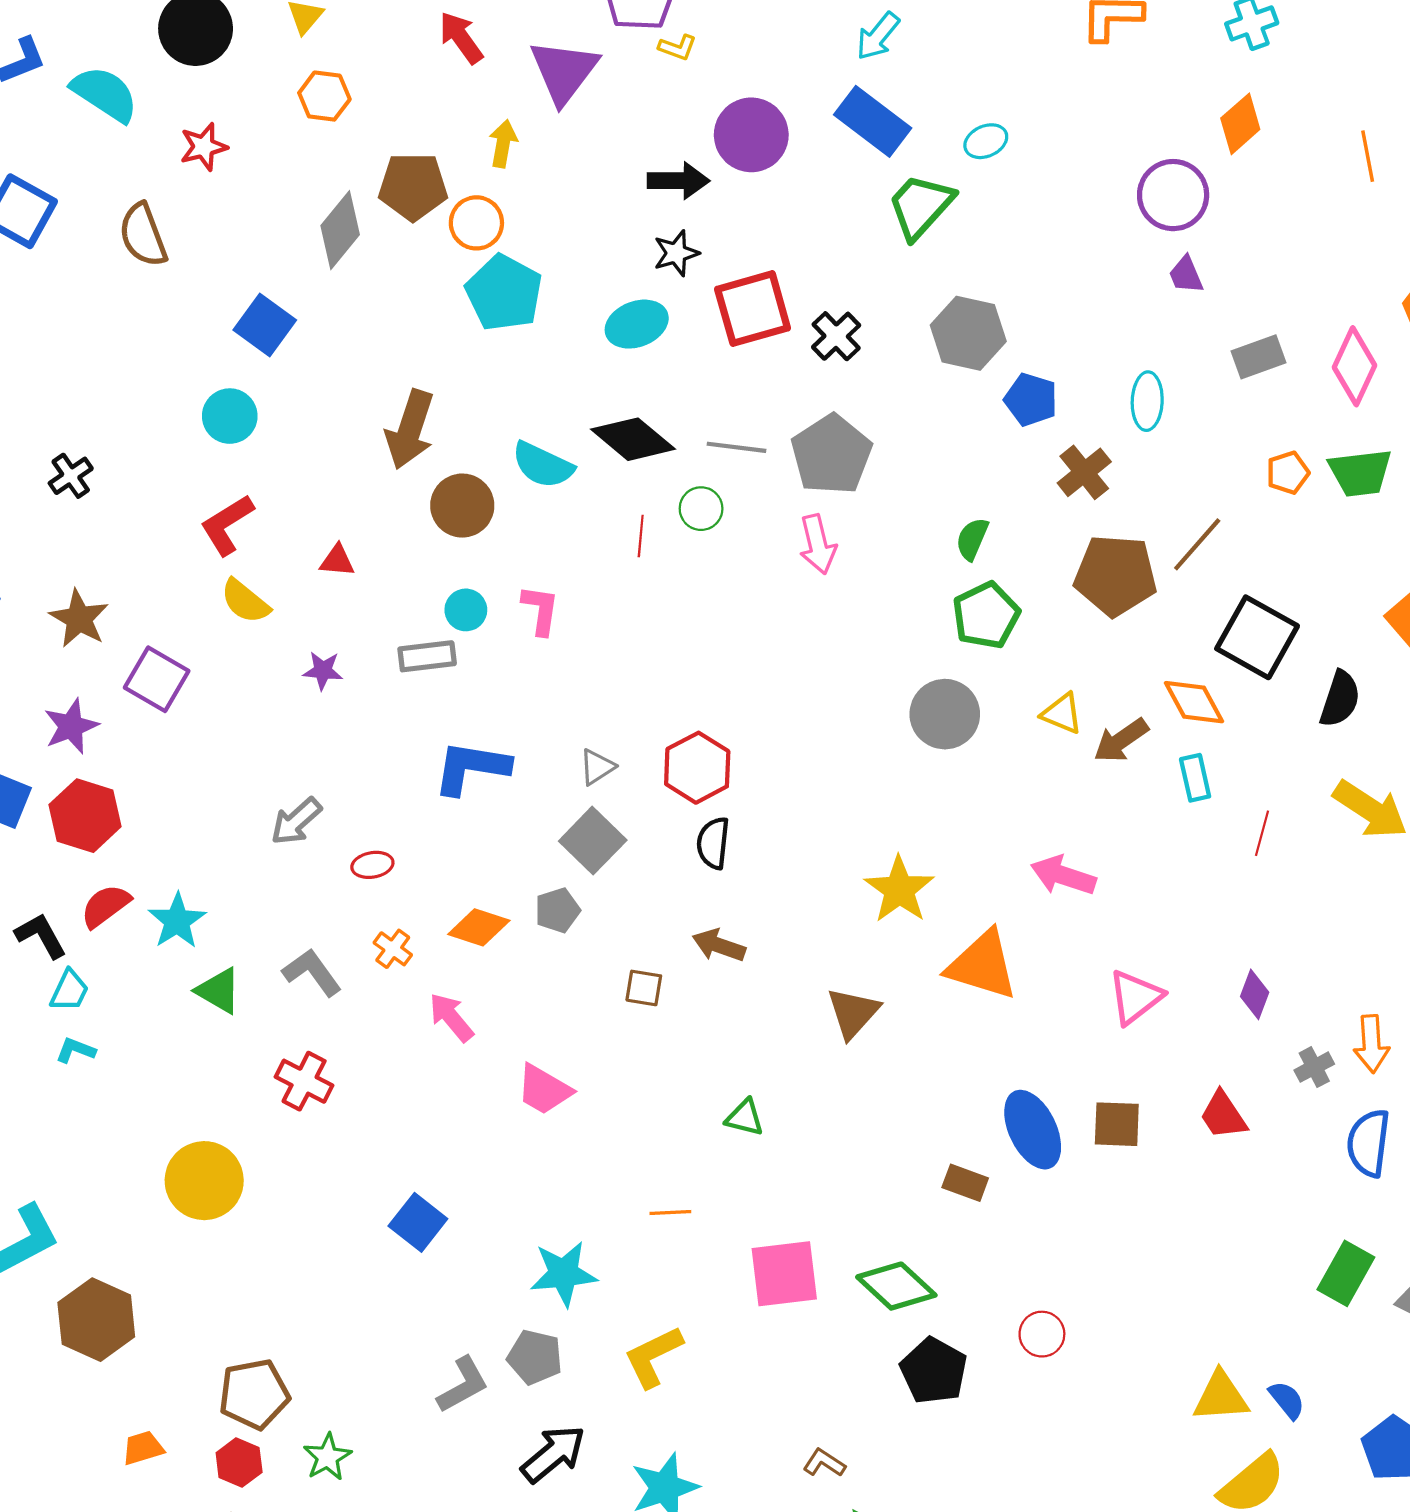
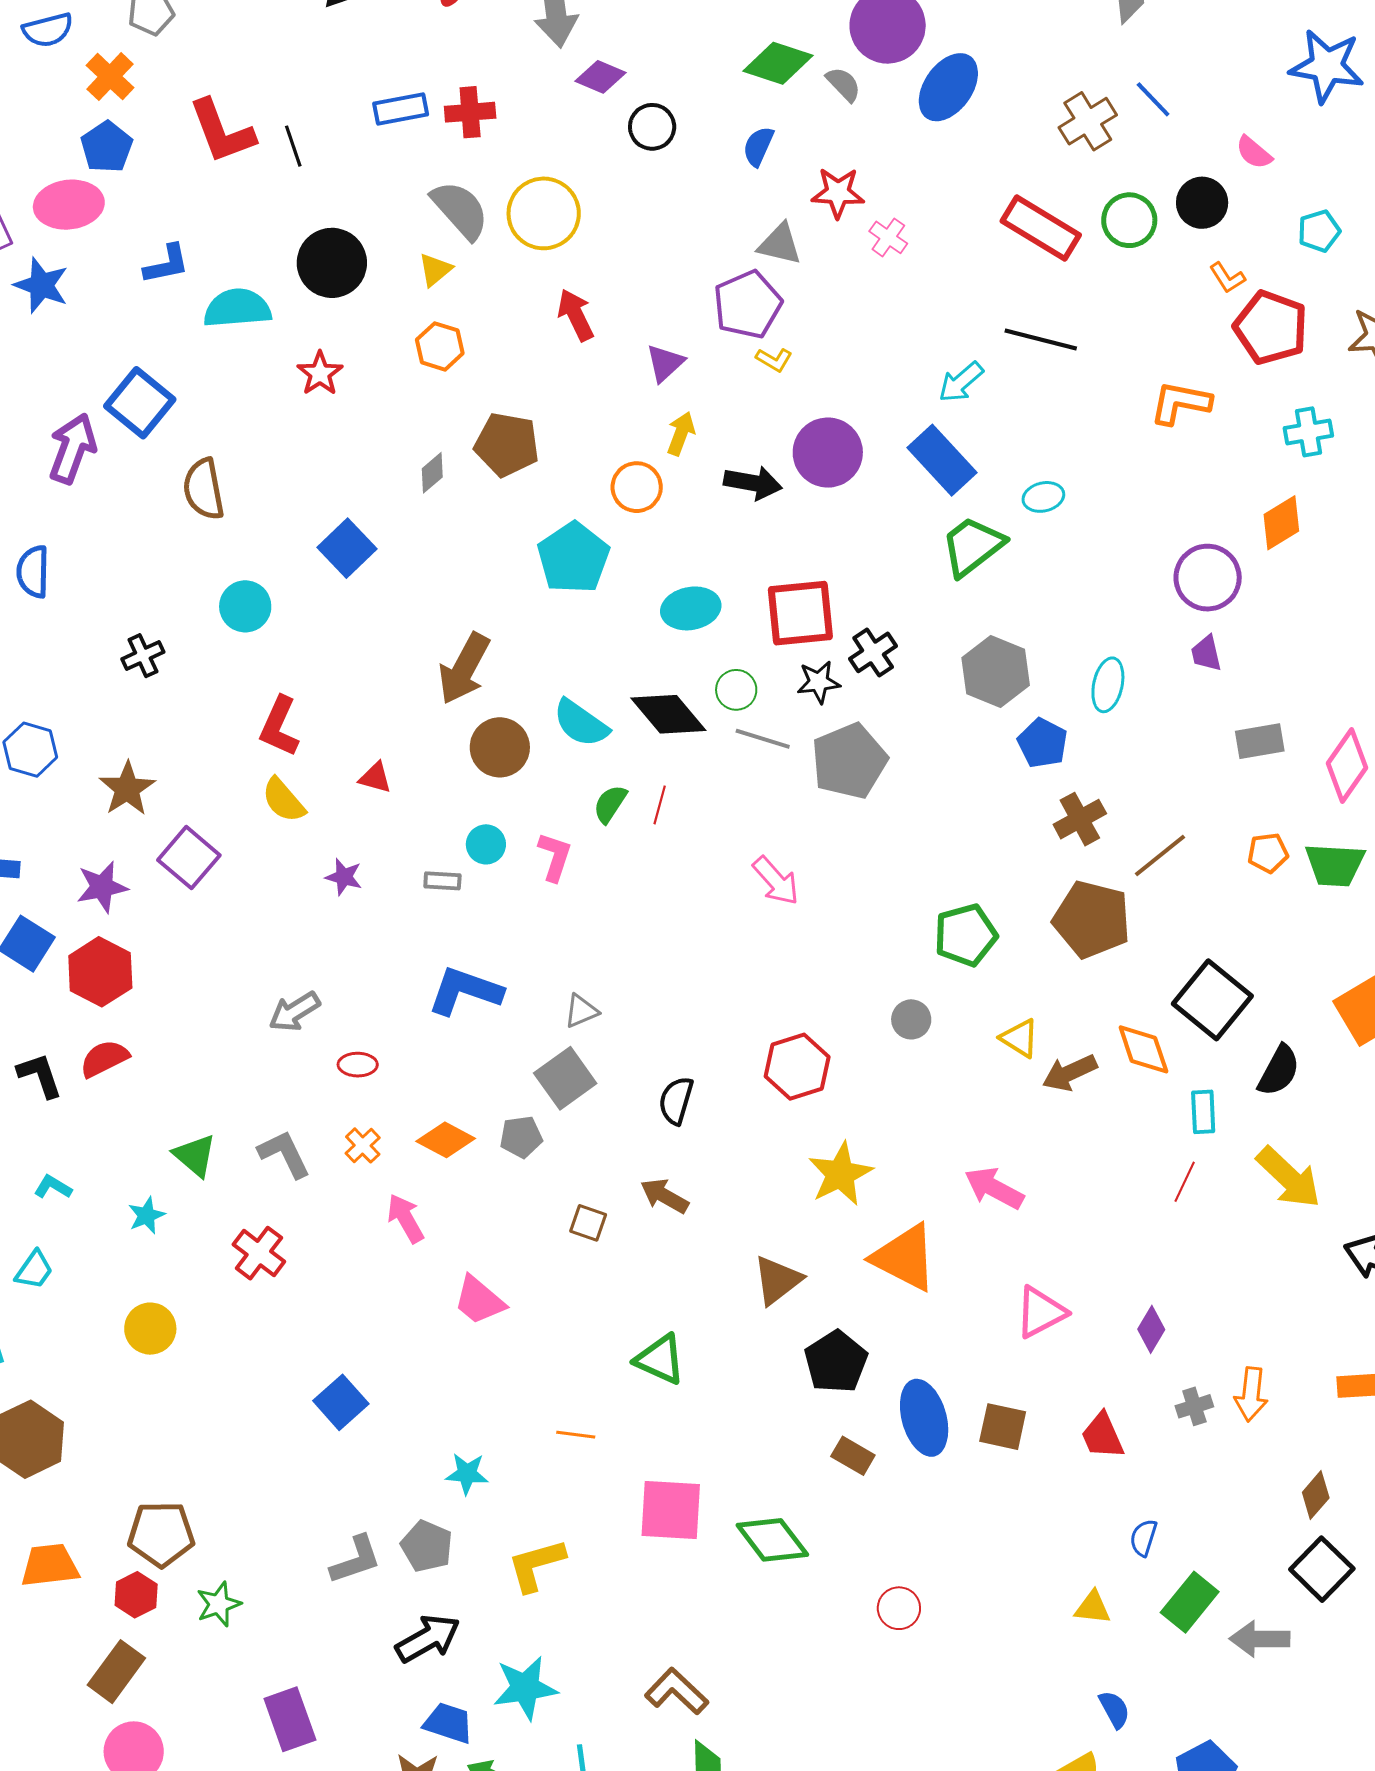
purple triangle: (564, 71) -> (665, 363), size x0.6
cyan semicircle: (105, 94) -> (237, 308), turned -48
yellow arrow: (503, 144) -> (681, 434), moved
red star: (204, 147) -> (320, 373), turned -30
orange circle: (476, 223) -> (637, 487), moved
gray diamond: (340, 230) -> (432, 473), size x0.6
brown semicircle: (143, 235) -> (204, 489), moved
black star: (676, 253) -> (819, 682), moved
cyan ellipse: (1147, 401) -> (1108, 685), moved
cyan circle: (230, 416) -> (245, 606), moved
green circle: (701, 509) -> (736, 690), moved
red L-shape: (227, 525) -> (279, 726), turned -44
green semicircle: (972, 539) -> (610, 804), moved
pink arrow: (818, 544) -> (776, 881), moved, turned -38
brown line: (1197, 544) -> (1160, 856), moved
gray rectangle: (427, 656) -> (442, 881), size x0.7
gray circle: (945, 714) -> (911, 1019), size x0.6
red hexagon: (697, 768) -> (797, 1067), moved
cyan rectangle: (1195, 778) -> (1203, 1112), moved
cyan star: (177, 921) -> (147, 1215), moved, size x0.7
cyan trapezoid: (69, 991) -> (34, 1270), moved
green triangle: (745, 1118) -> (660, 1359), size x1.4
blue semicircle: (1369, 1143) -> (1144, 1538), moved, size x0.6
yellow circle: (204, 1181) -> (150, 1329), size x0.7
cyan star: (564, 1274) -> (467, 1474), size x0.7
black pentagon: (934, 1371) -> (836, 1362), moved
yellow triangle: (1221, 1397) -> (1093, 1607), moved, size x0.7
orange trapezoid: (143, 1448) -> (50, 1565), size x1.5
brown L-shape: (824, 1463) -> (677, 1691), size x1.6

